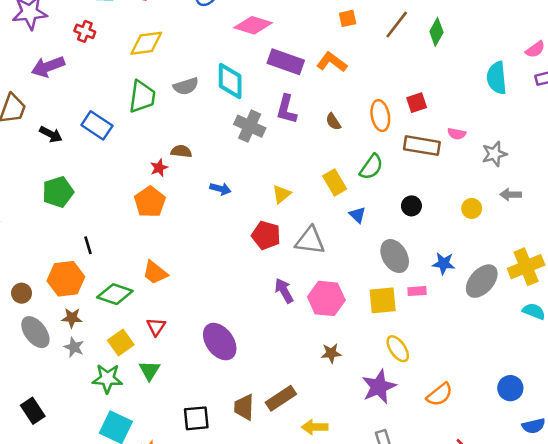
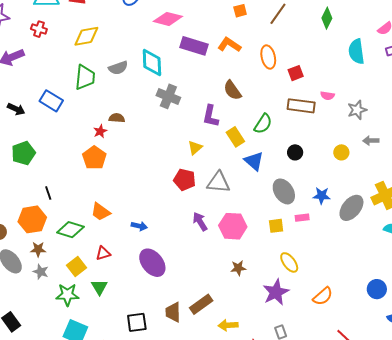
green diamond: (436, 32) -> (327, 18), moved
purple L-shape: (286, 109) -> (211, 116), moved
orange ellipse: (380, 116) -> (268, 57), moved
brown semicircle: (333, 122) -> (232, 90), size x1.5
blue arrow: (220, 189) -> (139, 226), moved
blue triangle: (357, 215) -> (254, 161), size x1.5
yellow square: (383, 300) -> (276, 226), size x0.7
red triangle: (156, 327) -> (103, 253), turned 42

